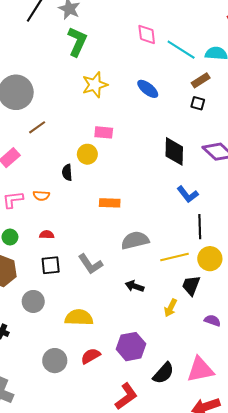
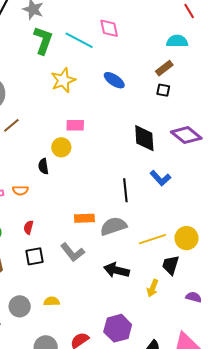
cyan line: (181, 50) -> (79, 40), moved
orange rectangle: (110, 203) -> (84, 218), moved
black line: (200, 227) -> (125, 190), moved
red semicircle: (47, 235) -> (28, 227), turned -72
black arrow: (135, 286) -> (117, 270), size x1.4
gray circle: (33, 301) -> (20, 306), moved
yellow semicircle: (79, 318) -> (52, 301), moved, size x0.6

